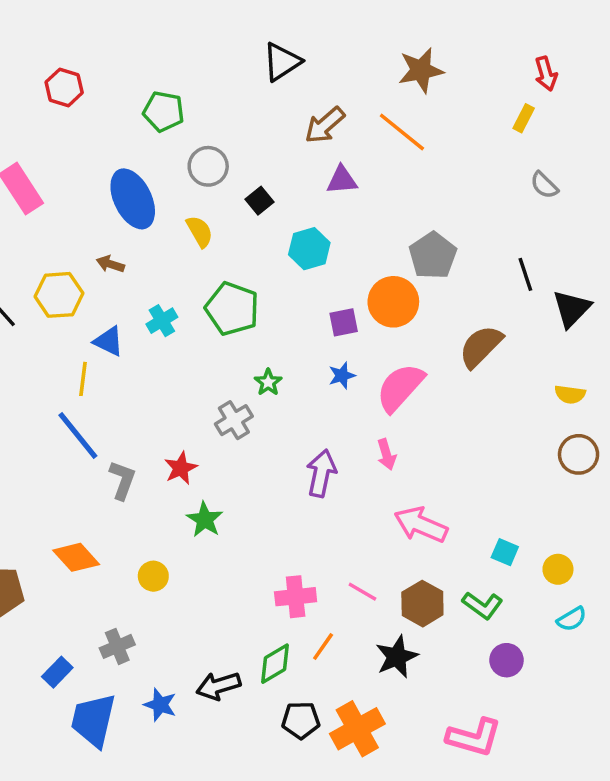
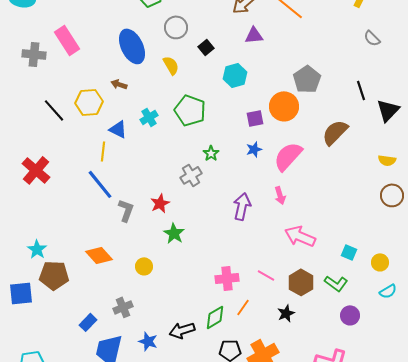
black star: (397, 657) -> (286, 313), size x0.7

